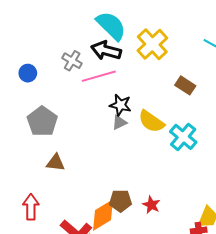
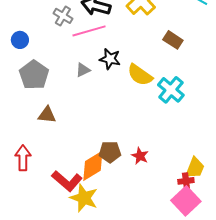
blue circle: (28, 73) -> (20, 40), moved
gray triangle: (119, 122) -> (83, 70), moved

